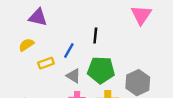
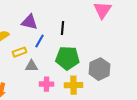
purple triangle: (38, 17) -> (30, 22), moved
gray triangle: (73, 76) -> (32, 66), moved, turned -32

